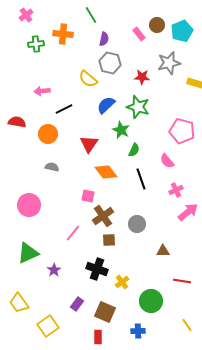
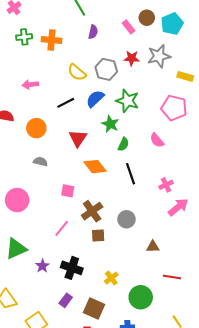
orange cross: (63, 34) -> (52, 40), moved
gray hexagon: (110, 63) -> (106, 69), moved
red star: (142, 77) -> (132, 58), moved
black line: (64, 109) -> (66, 103), moved
pink pentagon: (182, 131) -> (174, 108), moved
pink semicircle: (167, 161) -> (157, 140), moved
pink square: (88, 196) -> (68, 191), moved
black cross: (97, 269) -> (72, 268), moved

